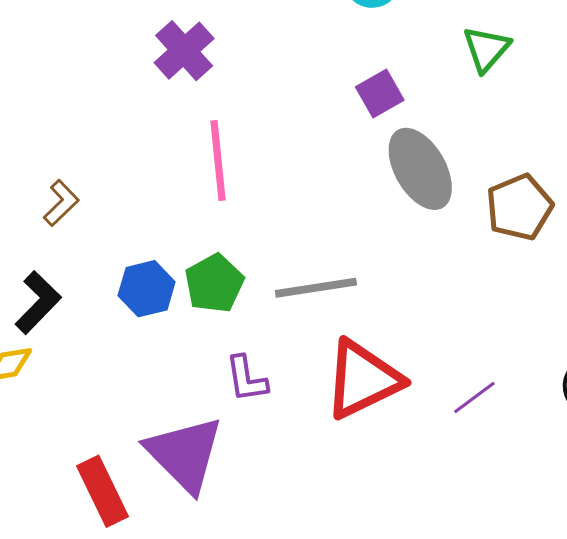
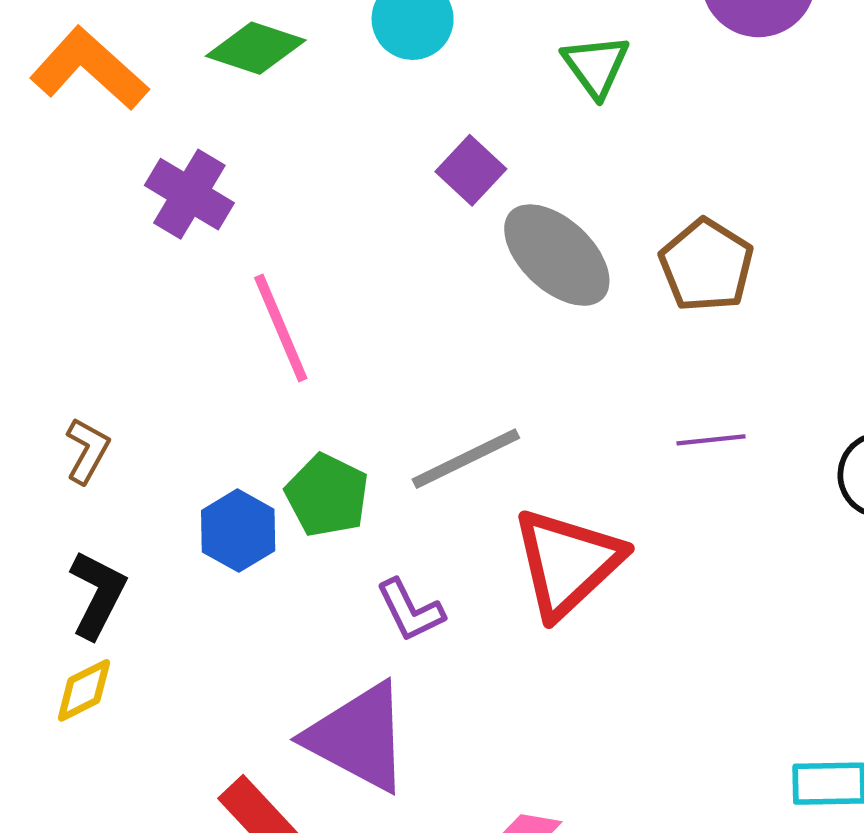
purple line: (474, 397) -> (711, 440), moved, turned 48

